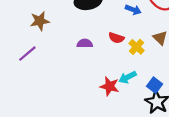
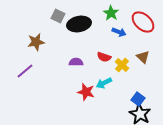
cyan arrow: (128, 77) -> (104, 83), moved
red star: (110, 86) -> (86, 92), moved

